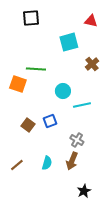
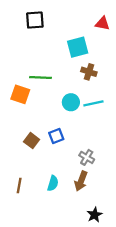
brown cross: (92, 64) -> (89, 72), moved, turned -32
cyan line: (82, 105) -> (93, 103), moved
brown line: (17, 165) -> (19, 186), turned -40

